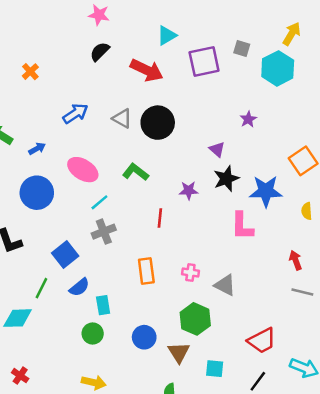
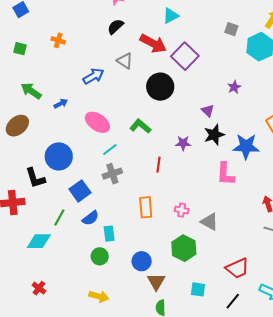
purple square: (204, 62) -> (185, 56), moved, turned -36
orange cross: (30, 72) -> (58, 40), turned -32
gray triangle: (122, 118) -> (125, 61), moved
blue circle: (37, 193) -> (59, 156), moved
brown triangle: (179, 352) -> (156, 282), moved

